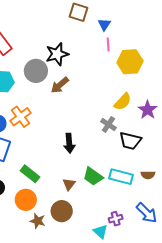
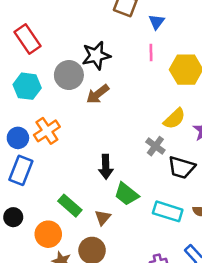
pink line: (108, 45) -> (151, 53), moved
green rectangle: (30, 174) -> (70, 206), moved
green trapezoid: (93, 176) -> (126, 194), moved

